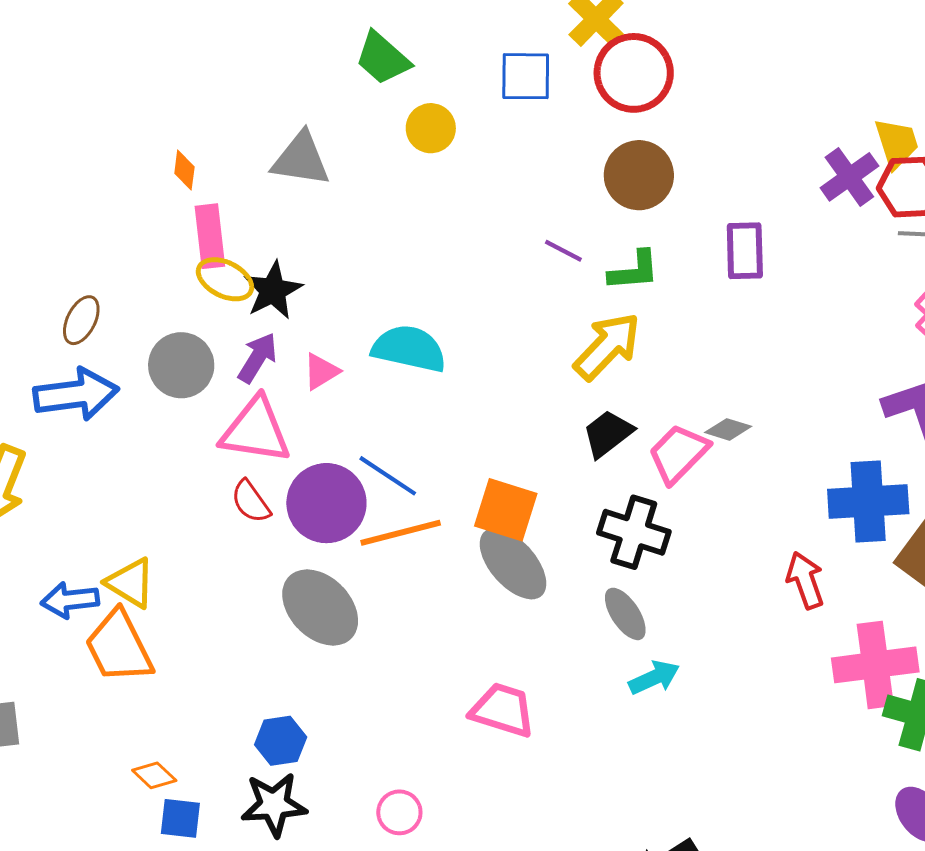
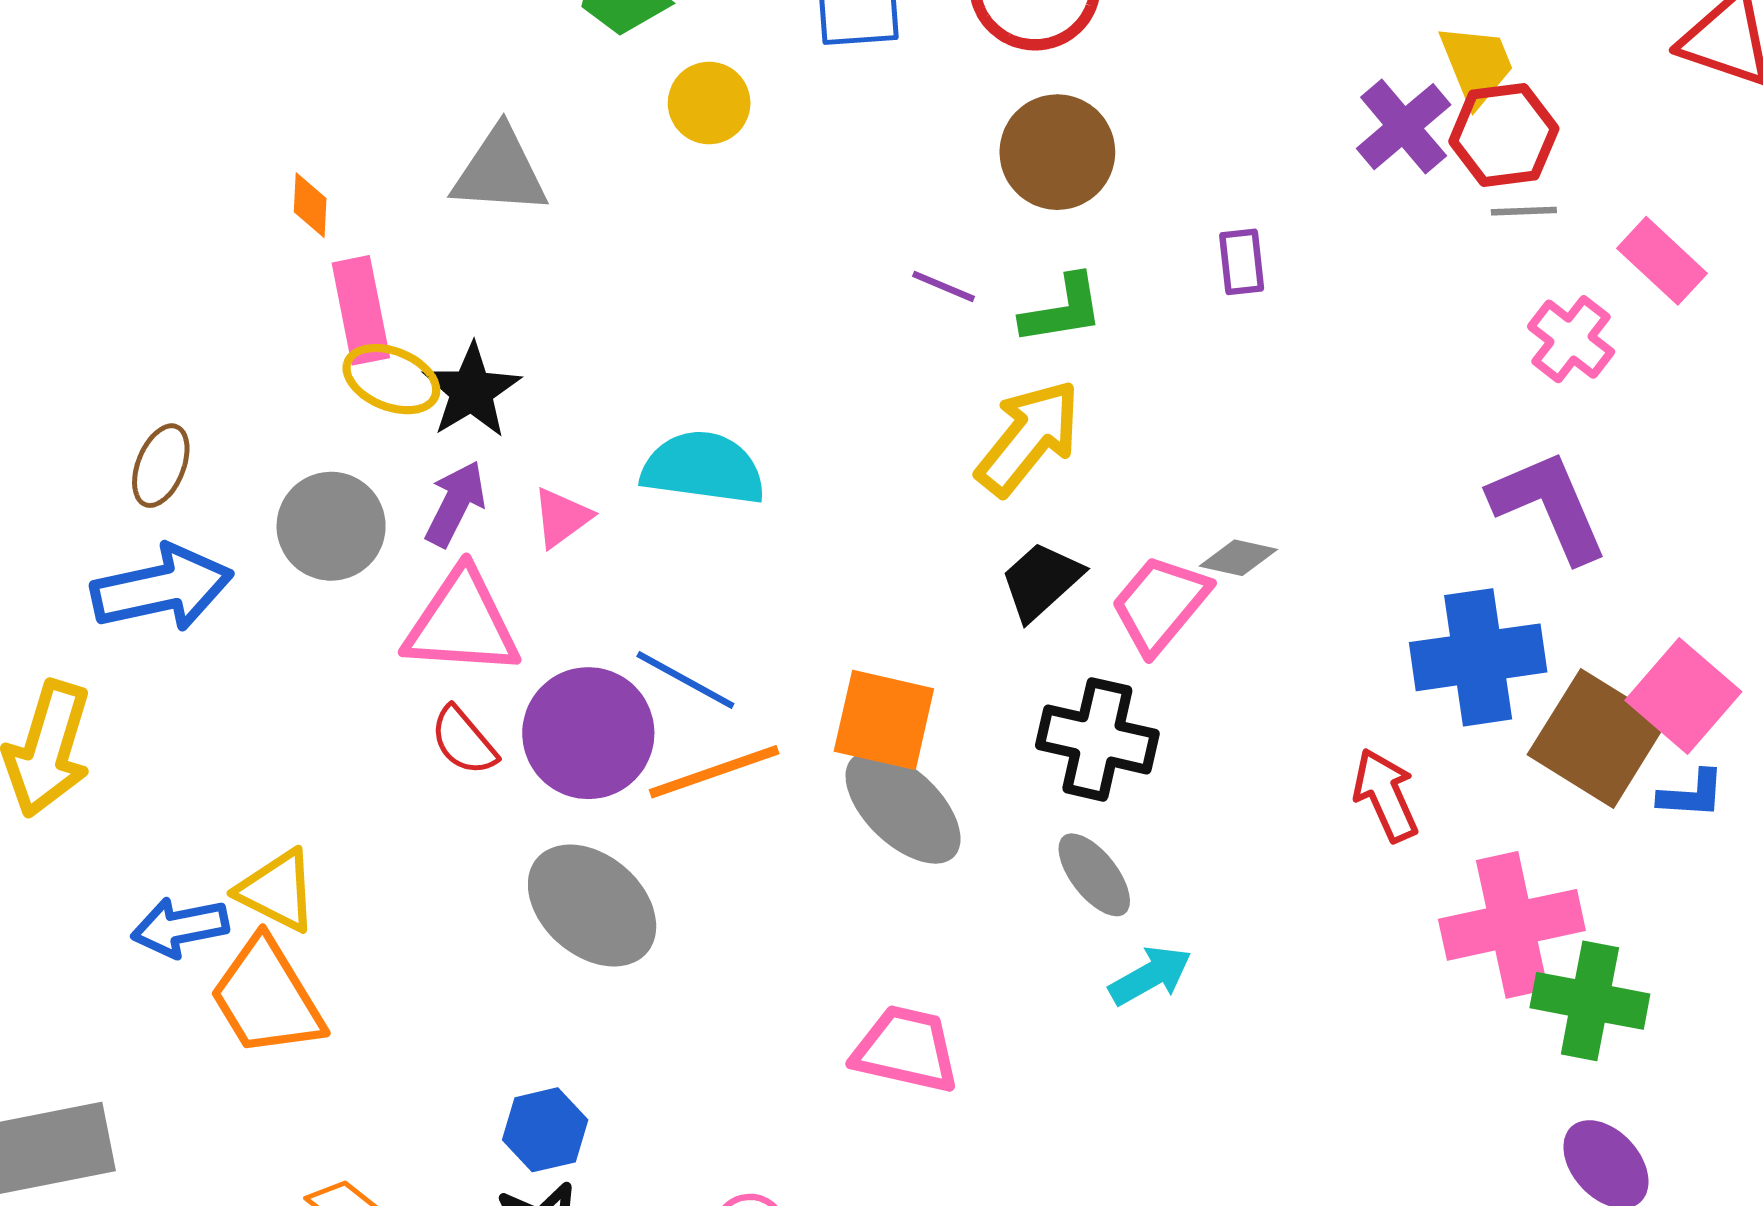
purple rectangle: (745, 251) -> (1242, 262), size x0.7

